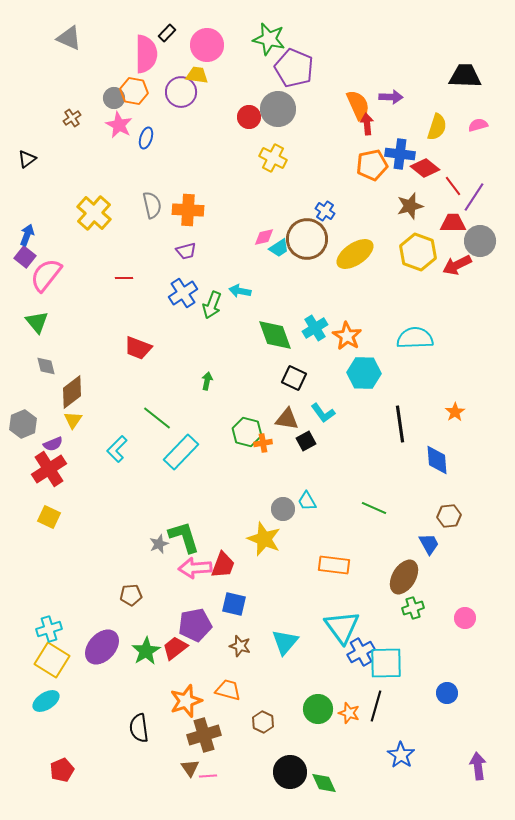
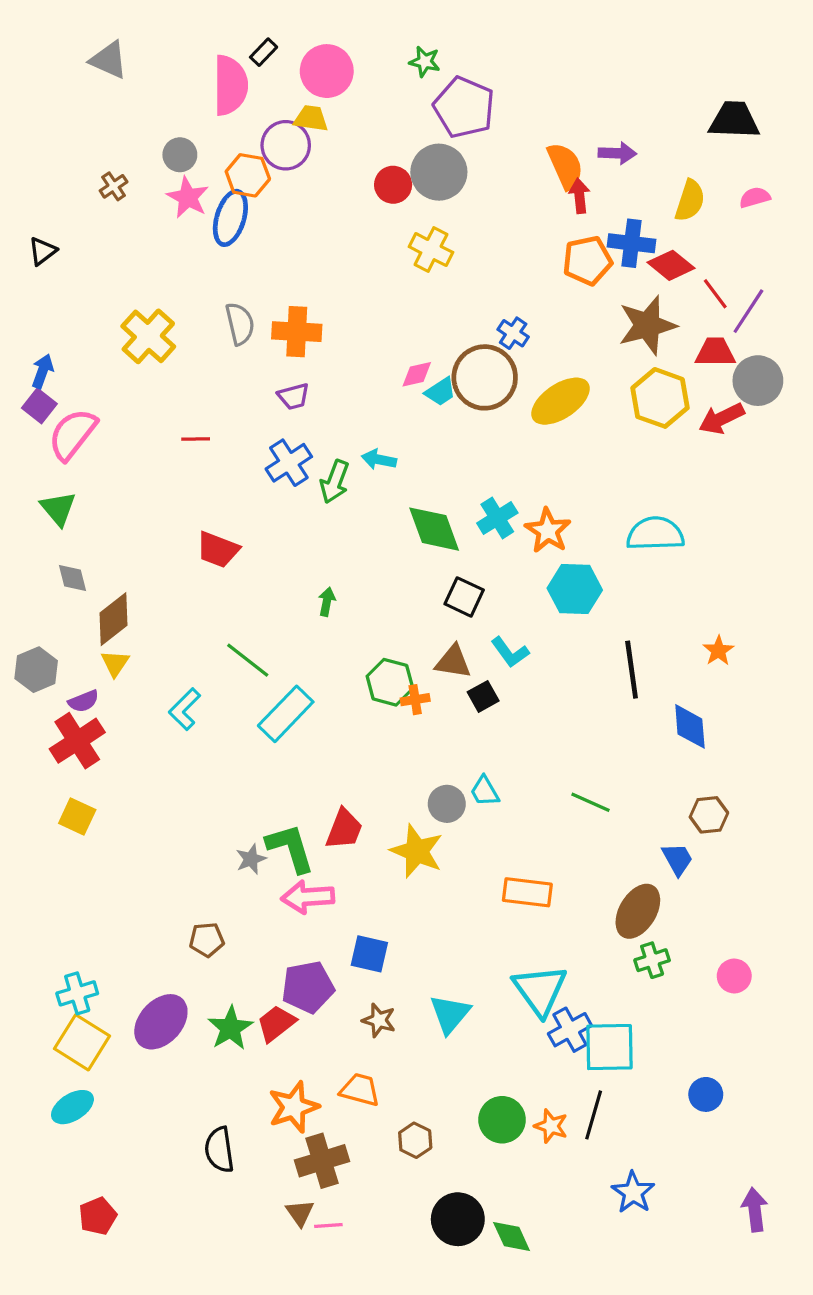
green star: (269, 39) -> (425, 62), size x0.6
orange hexagon: (134, 91) -> (248, 175), moved
blue ellipse: (146, 138) -> (230, 218), size x1.6
brown star: (410, 206) -> (647, 325), size x1.4
red trapezoid: (223, 565) -> (344, 829), moved

